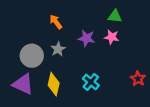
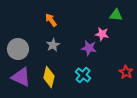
green triangle: (115, 16) -> (116, 15), moved
purple star: (86, 38) -> (89, 48), moved
gray circle: (32, 56) -> (18, 49), moved

